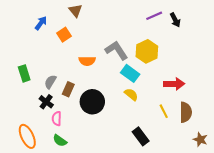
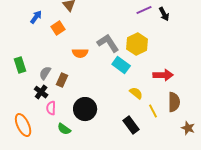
yellow semicircle: (131, 94) -> (136, 93), moved
black circle: (92, 102) -> (85, 109), moved
yellow line: (164, 111) -> (153, 111), moved
green semicircle: (60, 141) -> (64, 129), moved

